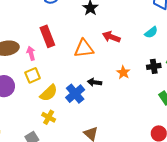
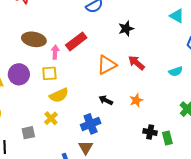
red rectangle: (47, 36) -> (76, 41), turned 55
orange triangle: (84, 49) -> (107, 65), turned -40
black cross: (154, 66) -> (150, 132), moved
blue cross: (75, 94) -> (91, 124), moved

